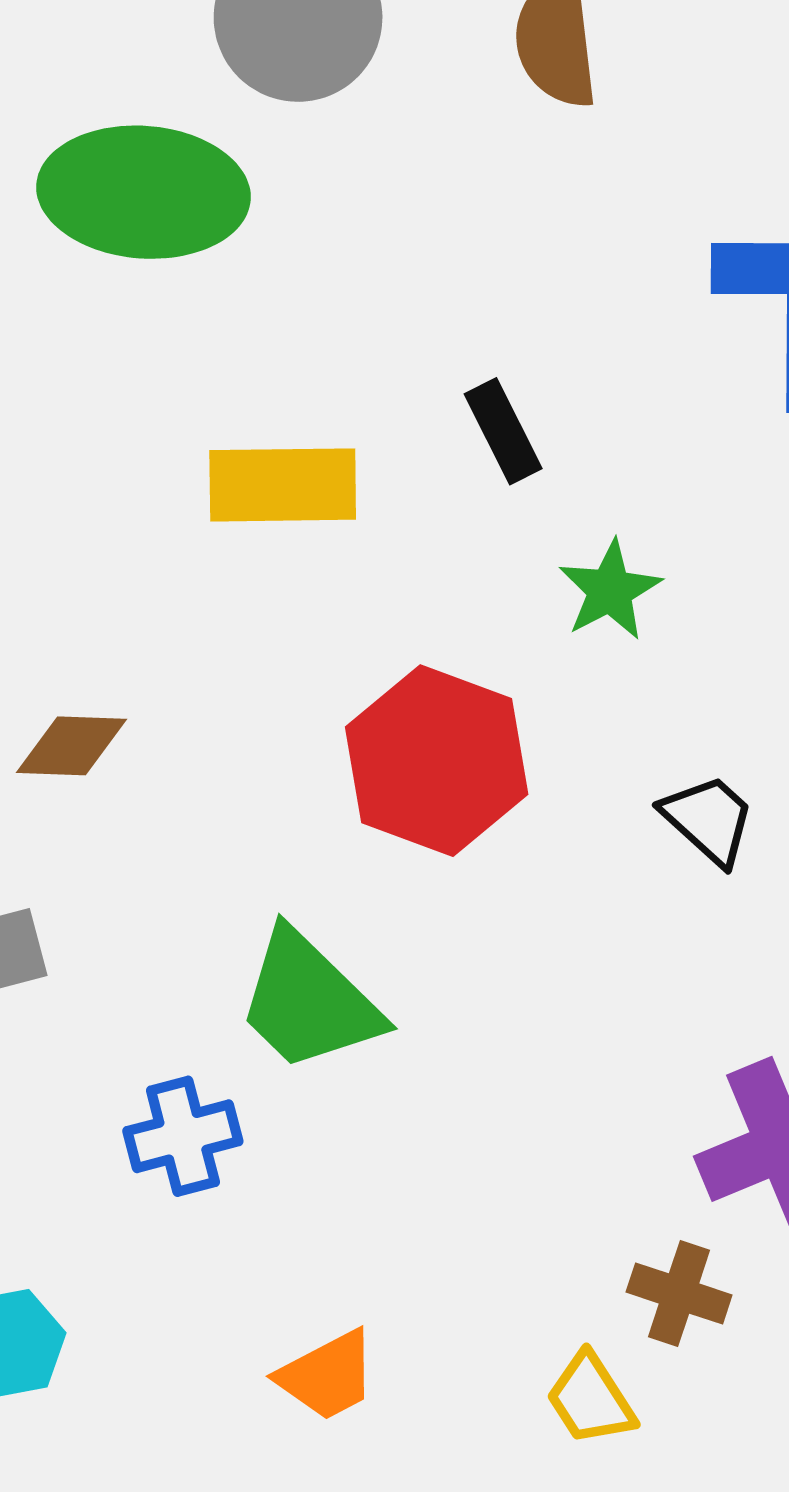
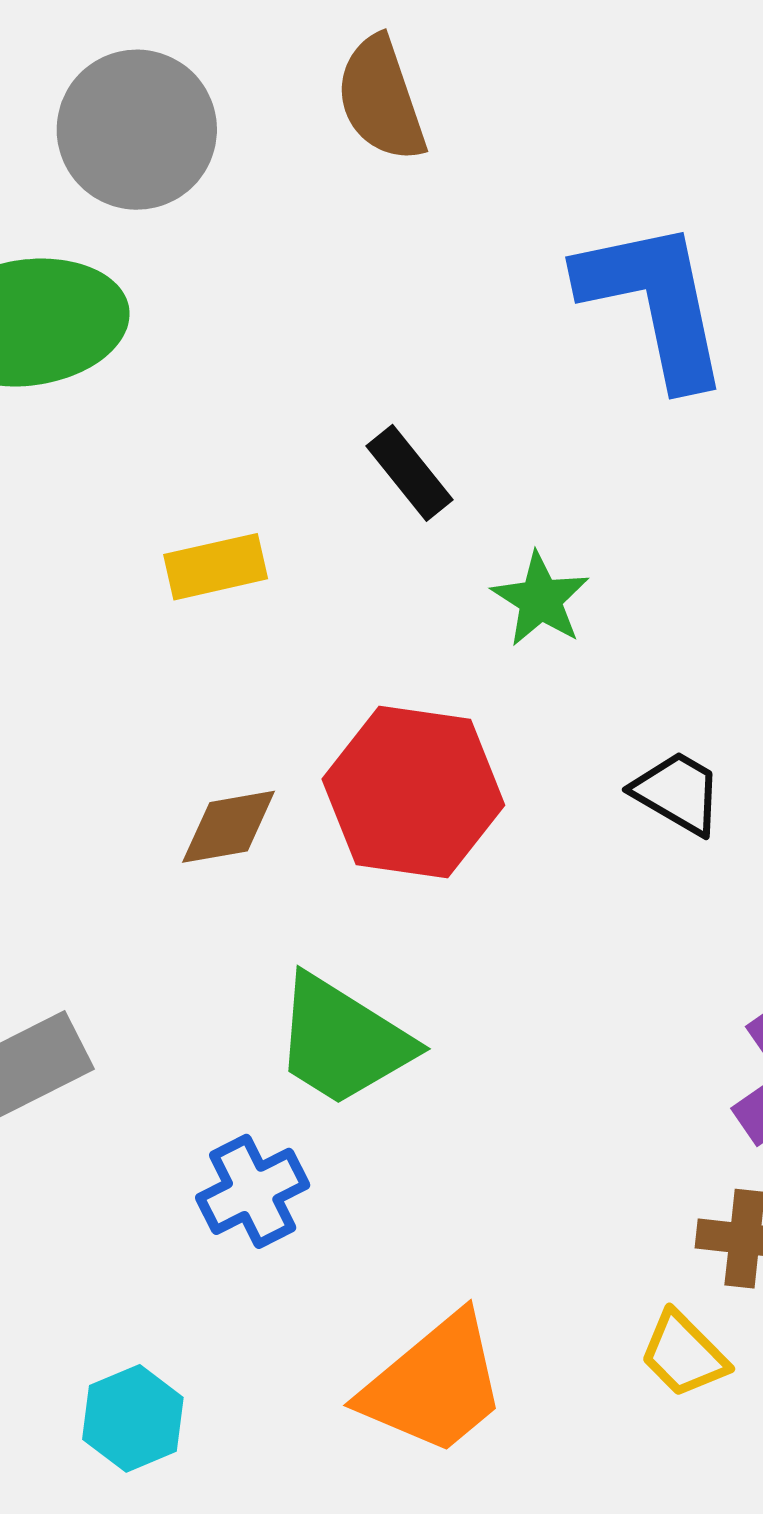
yellow rectangle: (283, 485) -> (216, 567), size x0.7
brown diamond: (71, 746) -> (229, 827), moved
orange trapezoid: (327, 1376) -> (434, 1385), size x1.6

